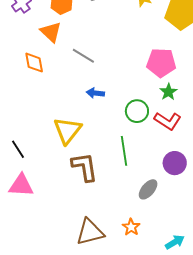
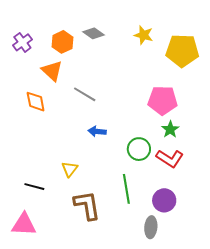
yellow triangle: (67, 130) -> (70, 169), size x0.6
black line: (18, 149) -> (34, 187), moved, turned -42
purple circle: (175, 163) -> (164, 200), moved
gray ellipse: (148, 189) -> (151, 227), turned -35

